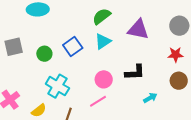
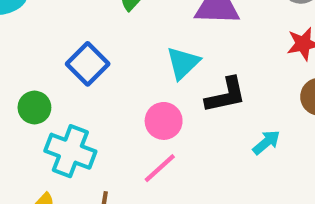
cyan triangle: (103, 41) -> (183, 63), moved
green circle: (44, 54) -> (34, 107), moved

